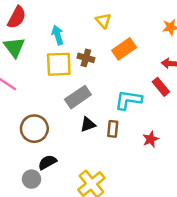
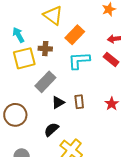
yellow triangle: (103, 21) -> (53, 15), size x1.5
cyan L-shape: (128, 100) -> (79, 60), moved
black semicircle: (47, 162) -> (51, 129), moved

